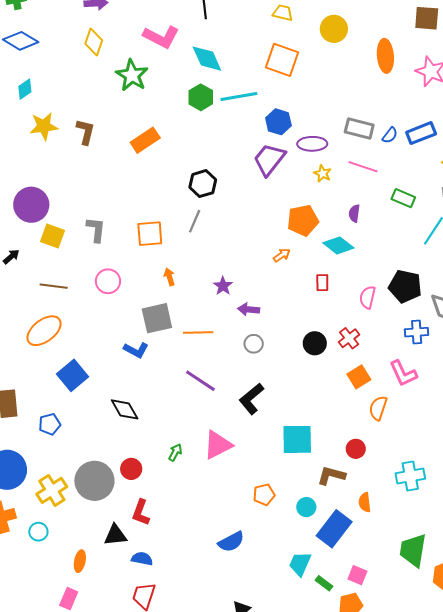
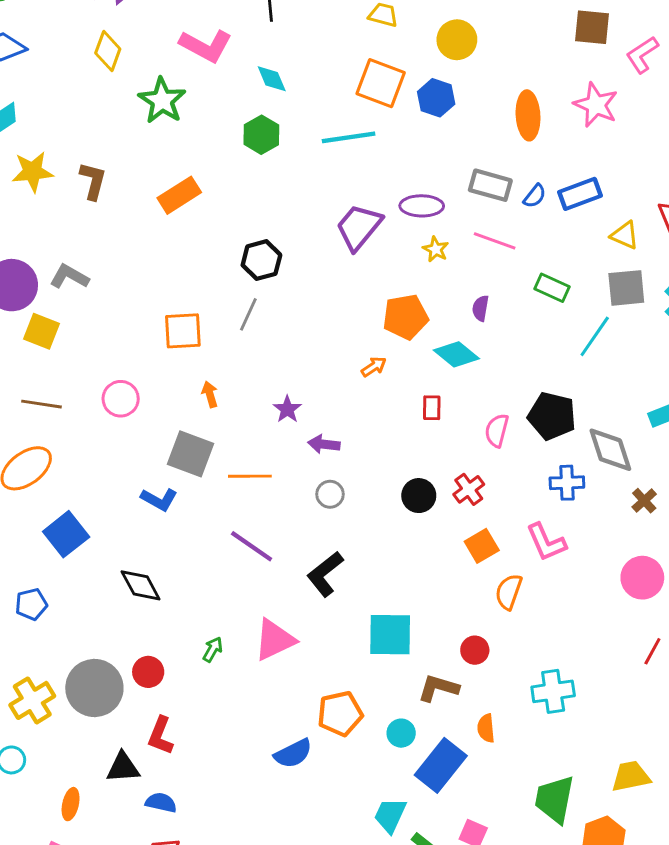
orange ellipse: (385, 56) -> (528, 115), moved
cyan diamond: (207, 59) -> (272, 79), size x0.7
cyan line: (239, 96) -> (349, 137), moved
blue hexagon: (278, 122) -> (436, 98), moved
gray L-shape: (96, 229) -> (69, 277), moved, turned -68
gray square: (157, 318) -> (190, 454), turned 32
orange pentagon: (264, 495) -> (340, 714), size x1.4
blue semicircle: (231, 542) -> (293, 754), moved

